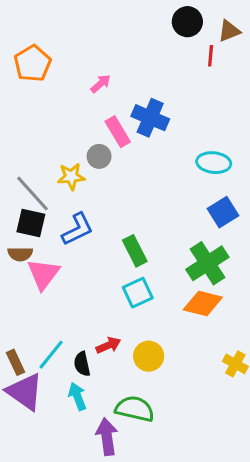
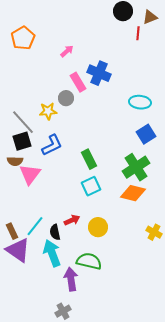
black square: (31, 223) -> (22, 141), turned -30
cyan arrow: (77, 396) -> (52, 253), size x1.5

